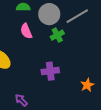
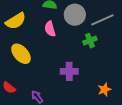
green cross: (57, 35) -> (90, 41), moved

